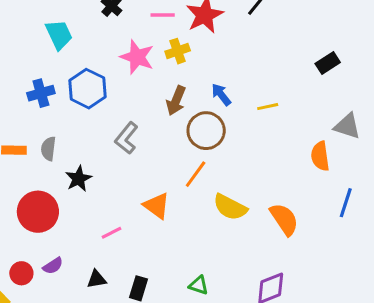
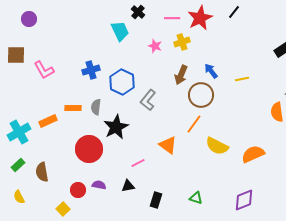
cyan trapezoid: (59, 35) -> (120, 31), moved
pink star: (137, 57) -> (155, 46), size x0.6
blue hexagon: (87, 89) -> (122, 82), moved
black star: (78, 179) -> (116, 127), size x1.4
orange semicircle: (284, 219) -> (253, 154), turned -80
purple semicircle: (53, 266) -> (99, 185), turned -136
black triangle: (96, 279) -> (128, 186), moved

